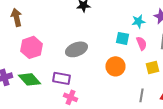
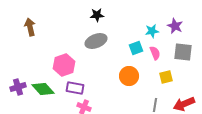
cyan square: (122, 38) -> (136, 48), turned -32
pink hexagon: (31, 47) -> (64, 65), moved
gray ellipse: (76, 49) -> (96, 41), moved

